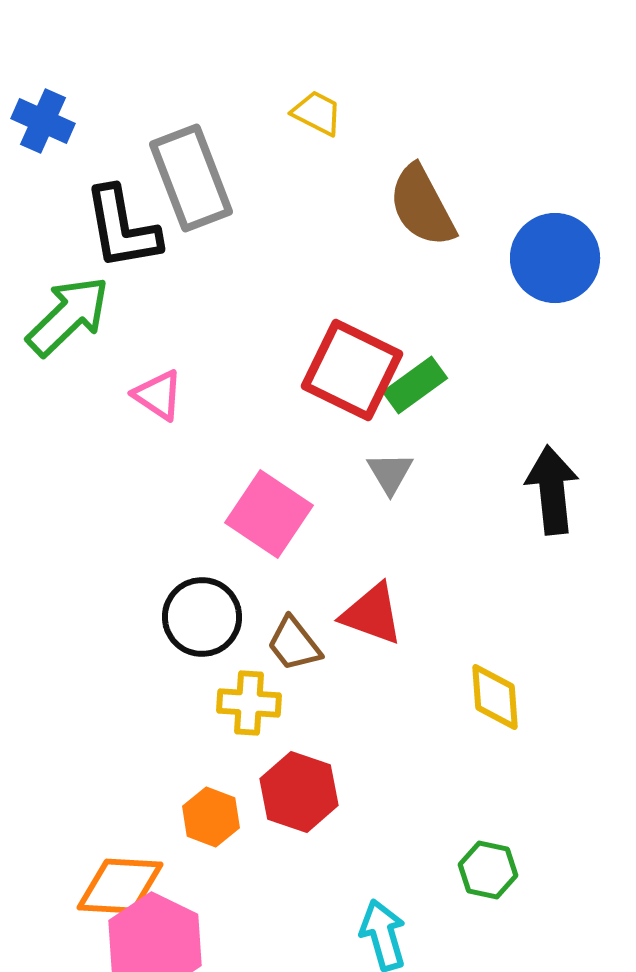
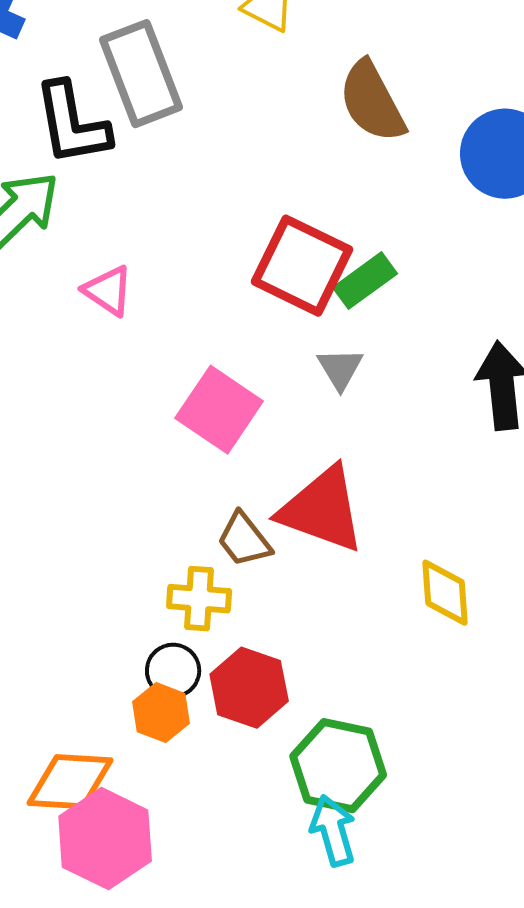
red triangle: (372, 614) -> (322, 510), size x1.4
black circle: (202, 617) -> (173, 671), moved, size x0.7
green hexagon: (488, 870) -> (338, 766), moved, size x1.6

